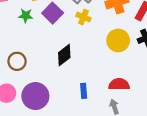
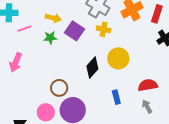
yellow circle: (118, 40) -> (118, 58), moved
brown circle: (17, 61) -> (59, 88), moved

